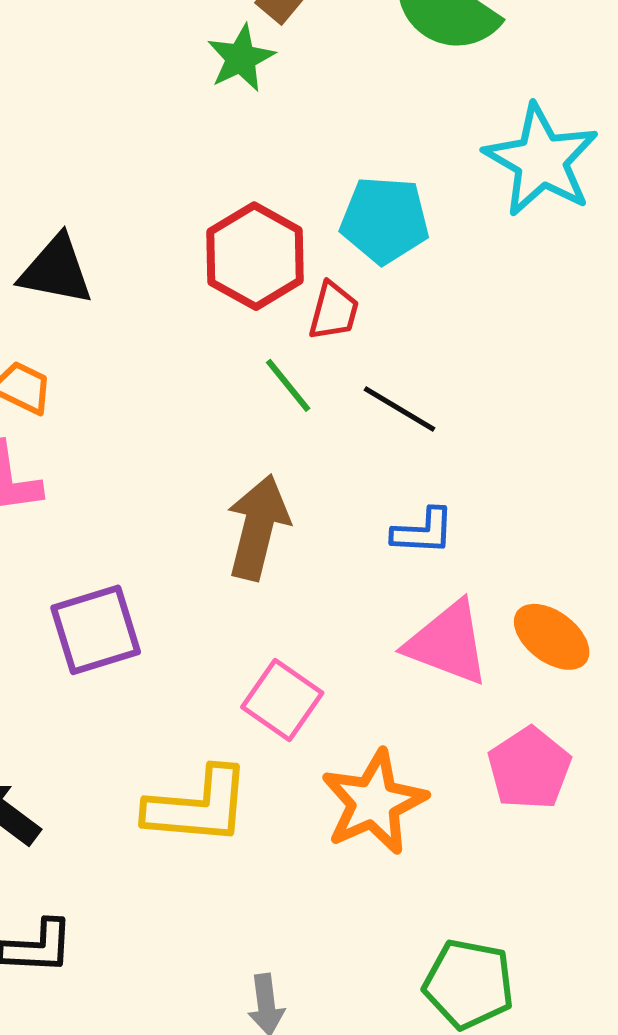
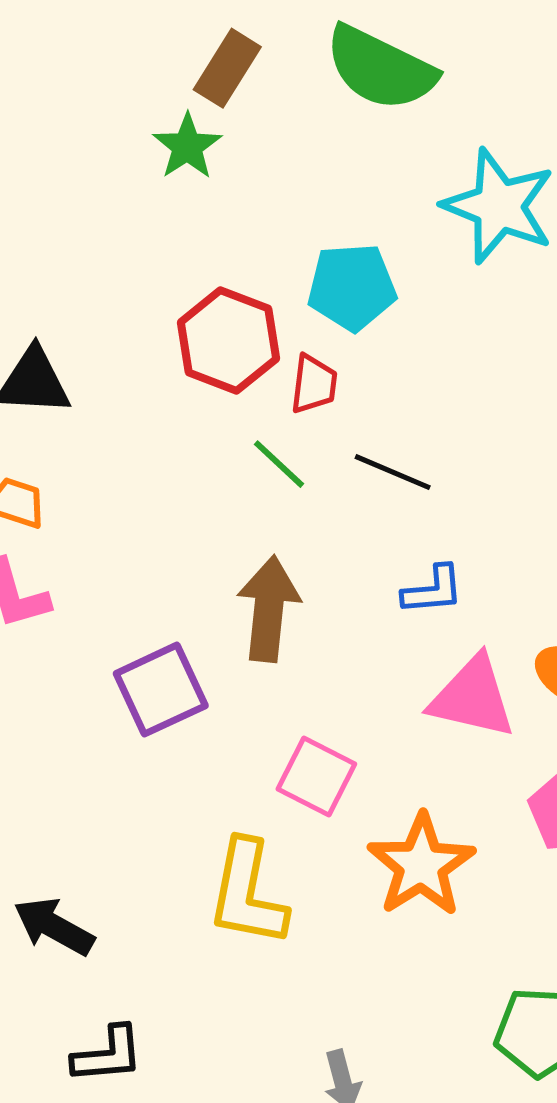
purple square: (96, 630) -> (161, 690), moved
yellow L-shape: (198, 806) -> (247, 893), turned 104

